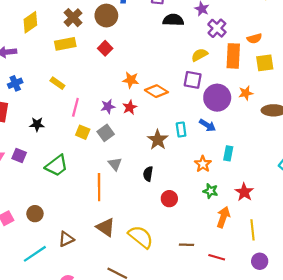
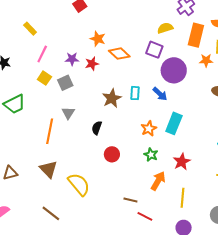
orange star: (246, 93) -> (206, 60), moved
cyan rectangle: (228, 153) -> (174, 123), size x1.5
brown line: (186, 245) -> (130, 200), moved

